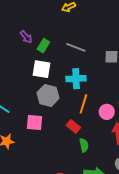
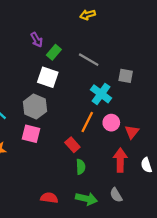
cyan cross: (76, 79) -> (101, 94), moved, turned 30
gray hexagon: (48, 95) -> (35, 107), moved
pink circle: (107, 112) -> (111, 123), moved

